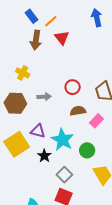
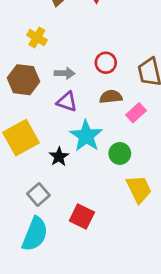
purple triangle: (38, 131) -> (67, 102), moved
gray square: (64, 175) -> (38, 195), moved

